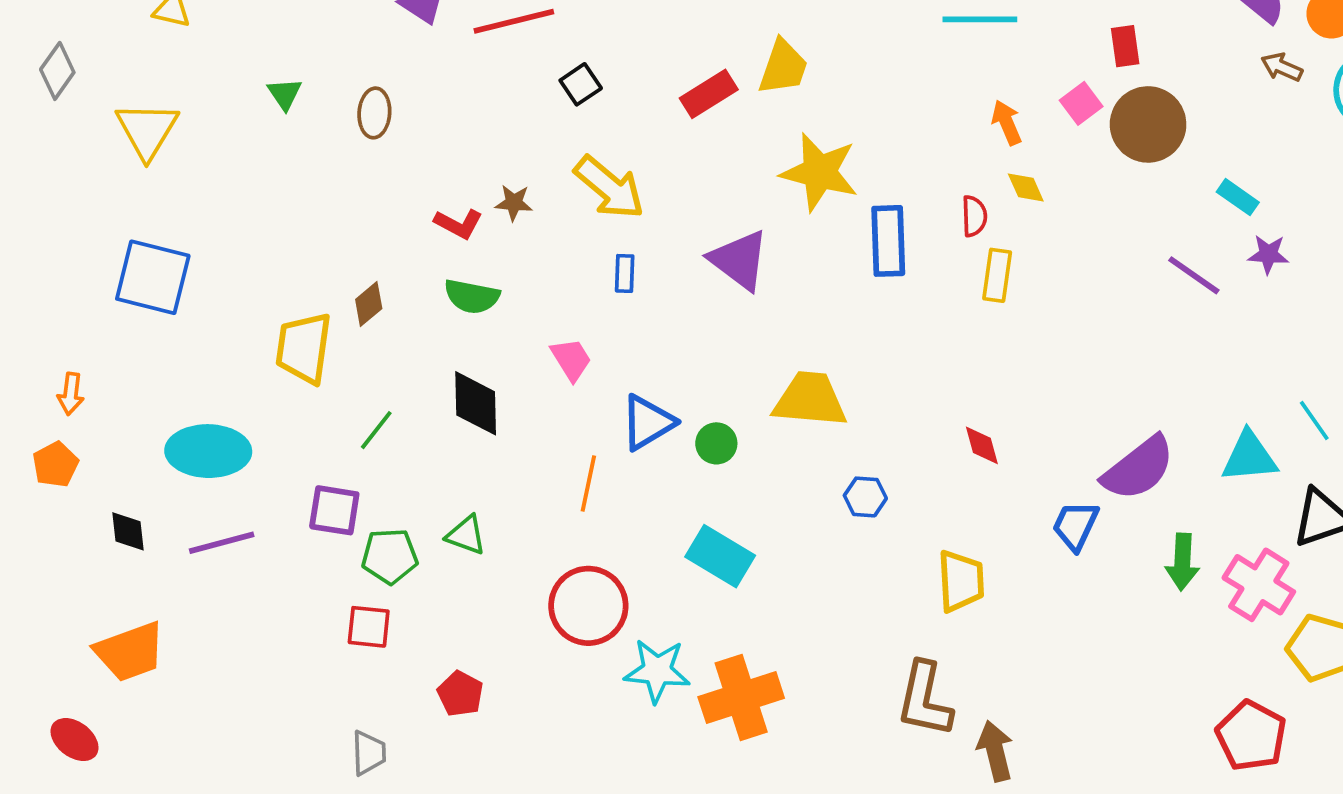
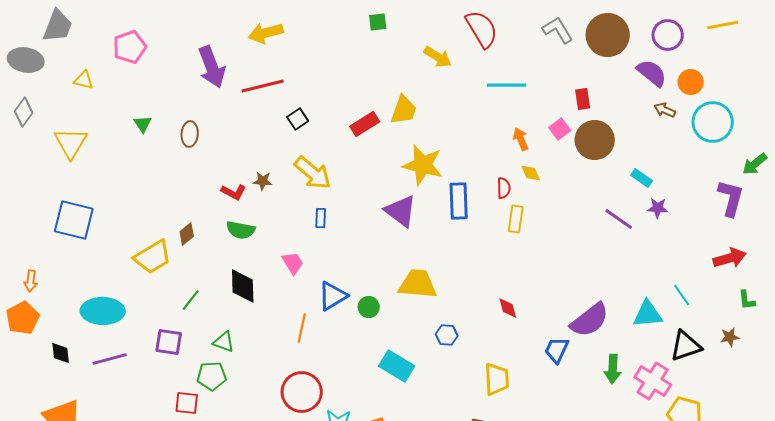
purple triangle: (739, 260) -> (401, 211), moved
yellow trapezoid: (304, 348) -> (153, 257), turned -129
orange pentagon: (55, 464) -> (23, 318), size x1.4
green triangle: (466, 535) -> (224, 342), moved
green pentagon: (390, 556) -> (212, 376), moved
cyan rectangle: (720, 556) -> (397, 366), moved

